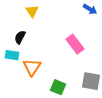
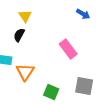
black semicircle: (20, 37) -> (19, 35), moved

